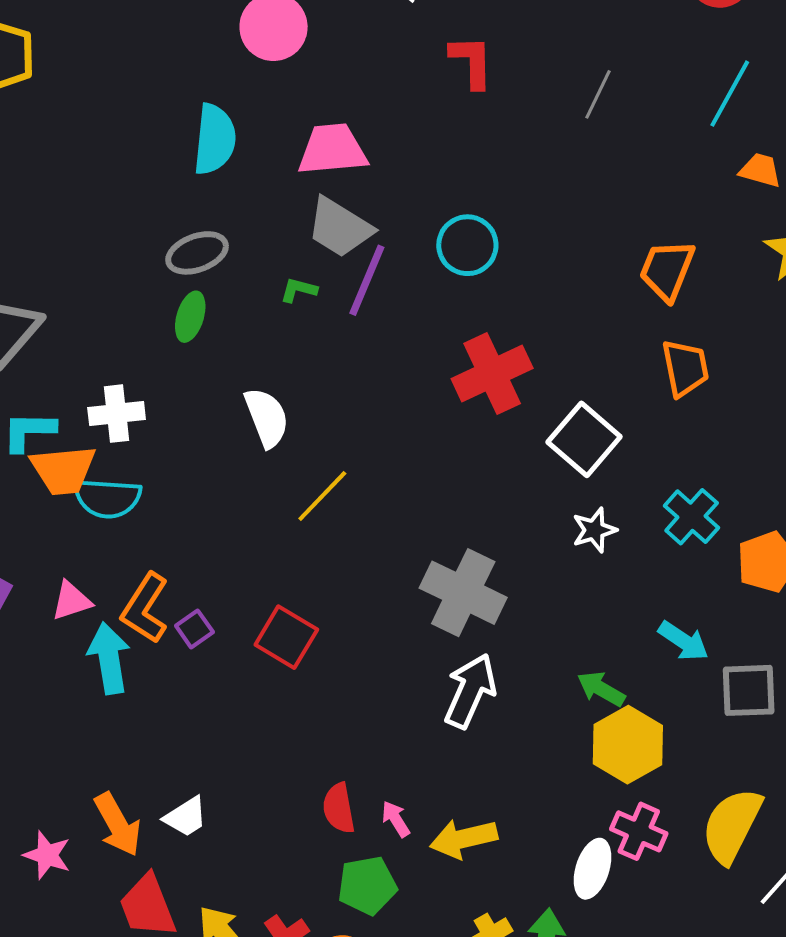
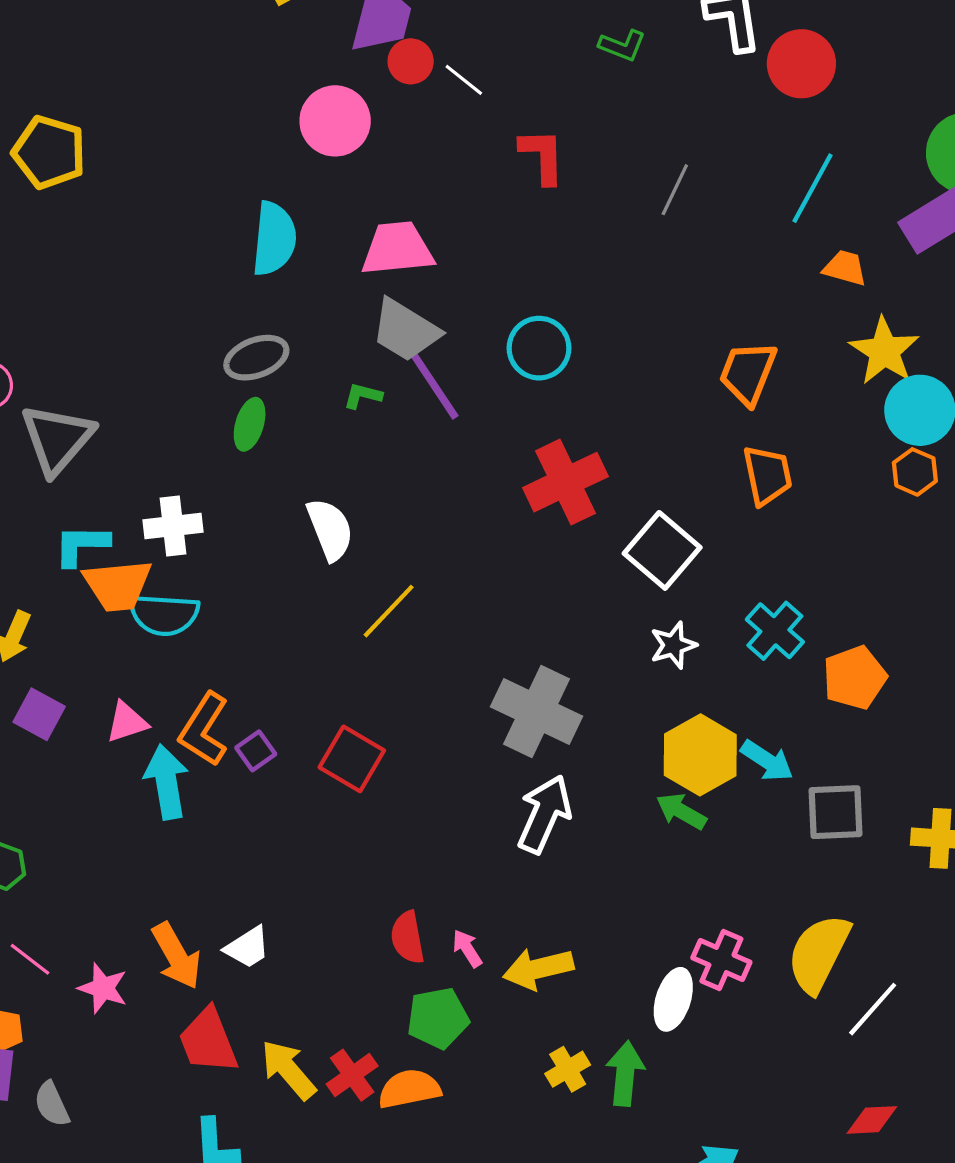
purple line: (367, 280) -> (434, 385), turned -56
yellow hexagon: (628, 745) -> (700, 755), moved

